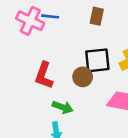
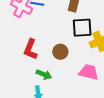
black square: (97, 60) -> (82, 28), moved

